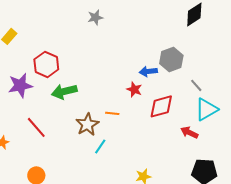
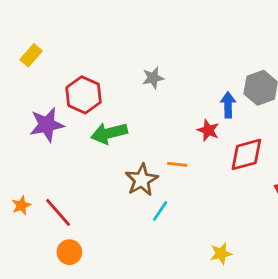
gray star: (95, 17) -> (153, 78), moved
blue arrow: (148, 71) -> (228, 105), turned 96
red line: (36, 127) -> (58, 212), moved

